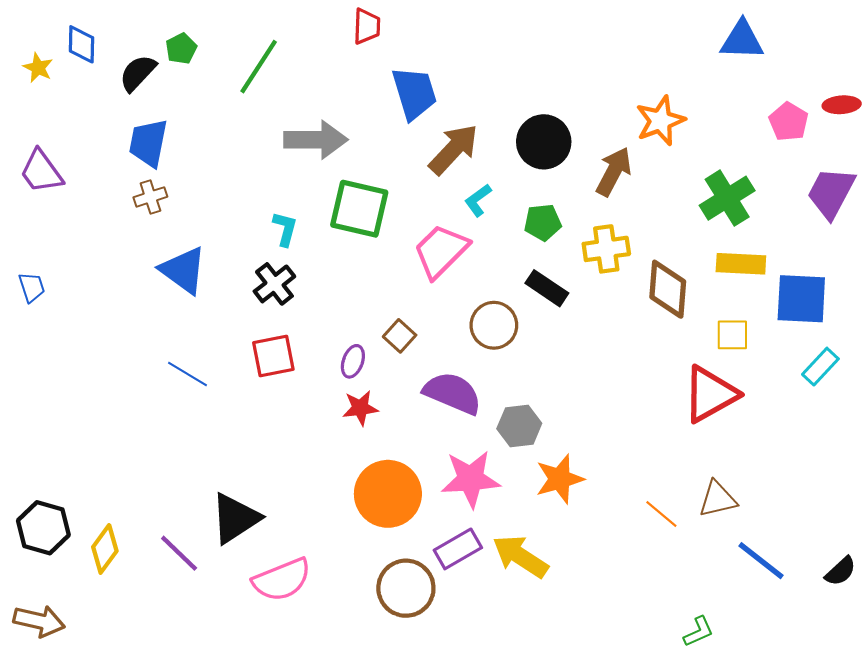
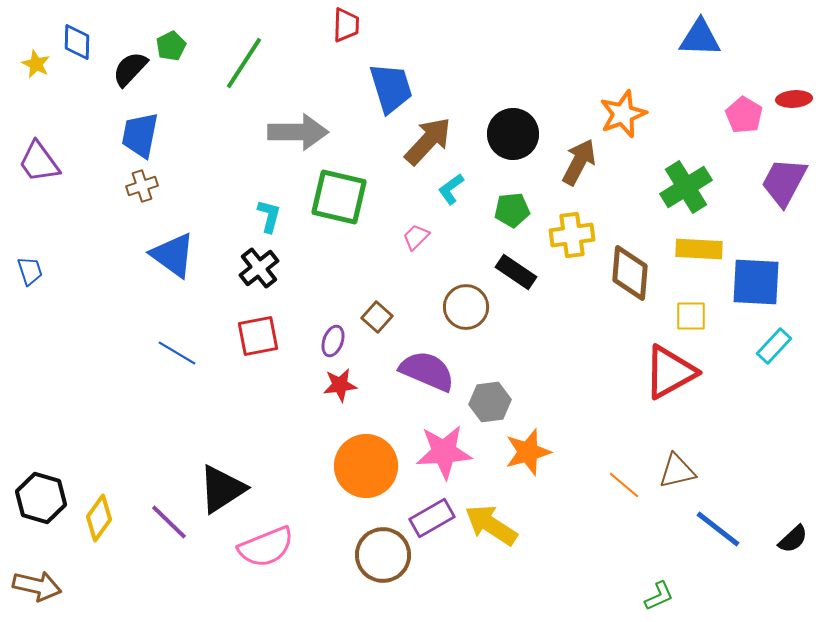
pink trapezoid: (441, 251) -> (416, 237), size x0.5

